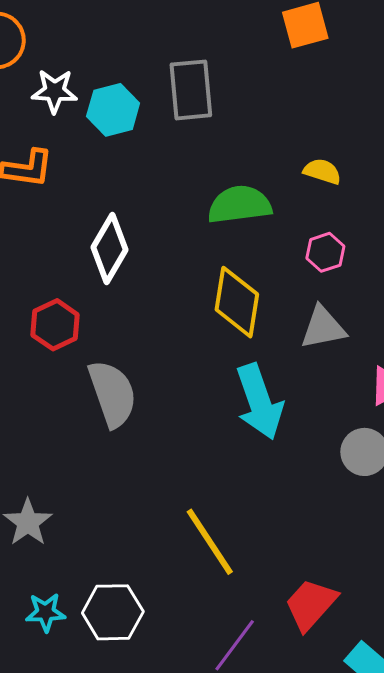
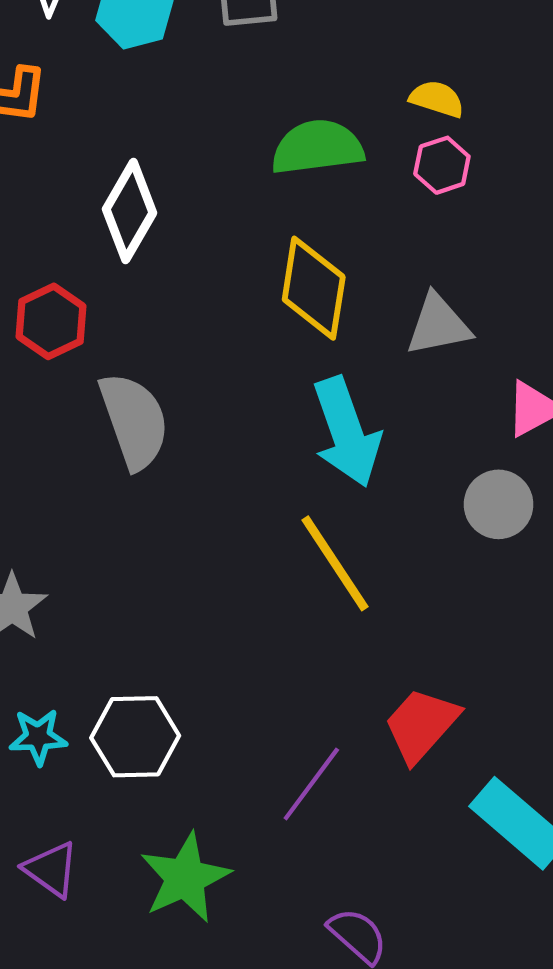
pink hexagon: (325, 252) -> (442, 165), moved
yellow line: (210, 542) -> (335, 563), moved

